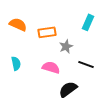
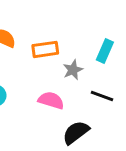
cyan rectangle: (88, 22) -> (105, 51), moved

